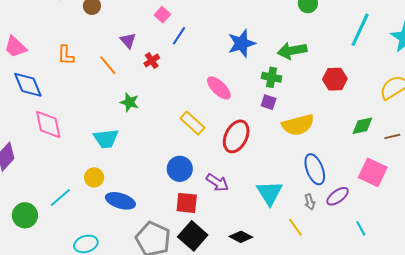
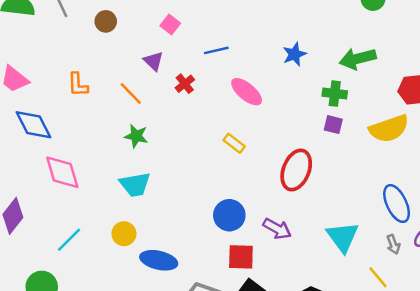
pink square: (162, 15) -> (170, 25), moved
blue line: (179, 36) -> (216, 50), turned 48
blue star: (242, 43) -> (294, 54), size x0.7
pink ellipse: (219, 88) -> (247, 92), moved
green star: (130, 102) -> (136, 136), moved
yellow rectangle: (192, 123) -> (234, 143), moved, size x0.7
yellow semicircle: (298, 125) -> (389, 129), moved
cyan line: (60, 197) -> (69, 240), moved

